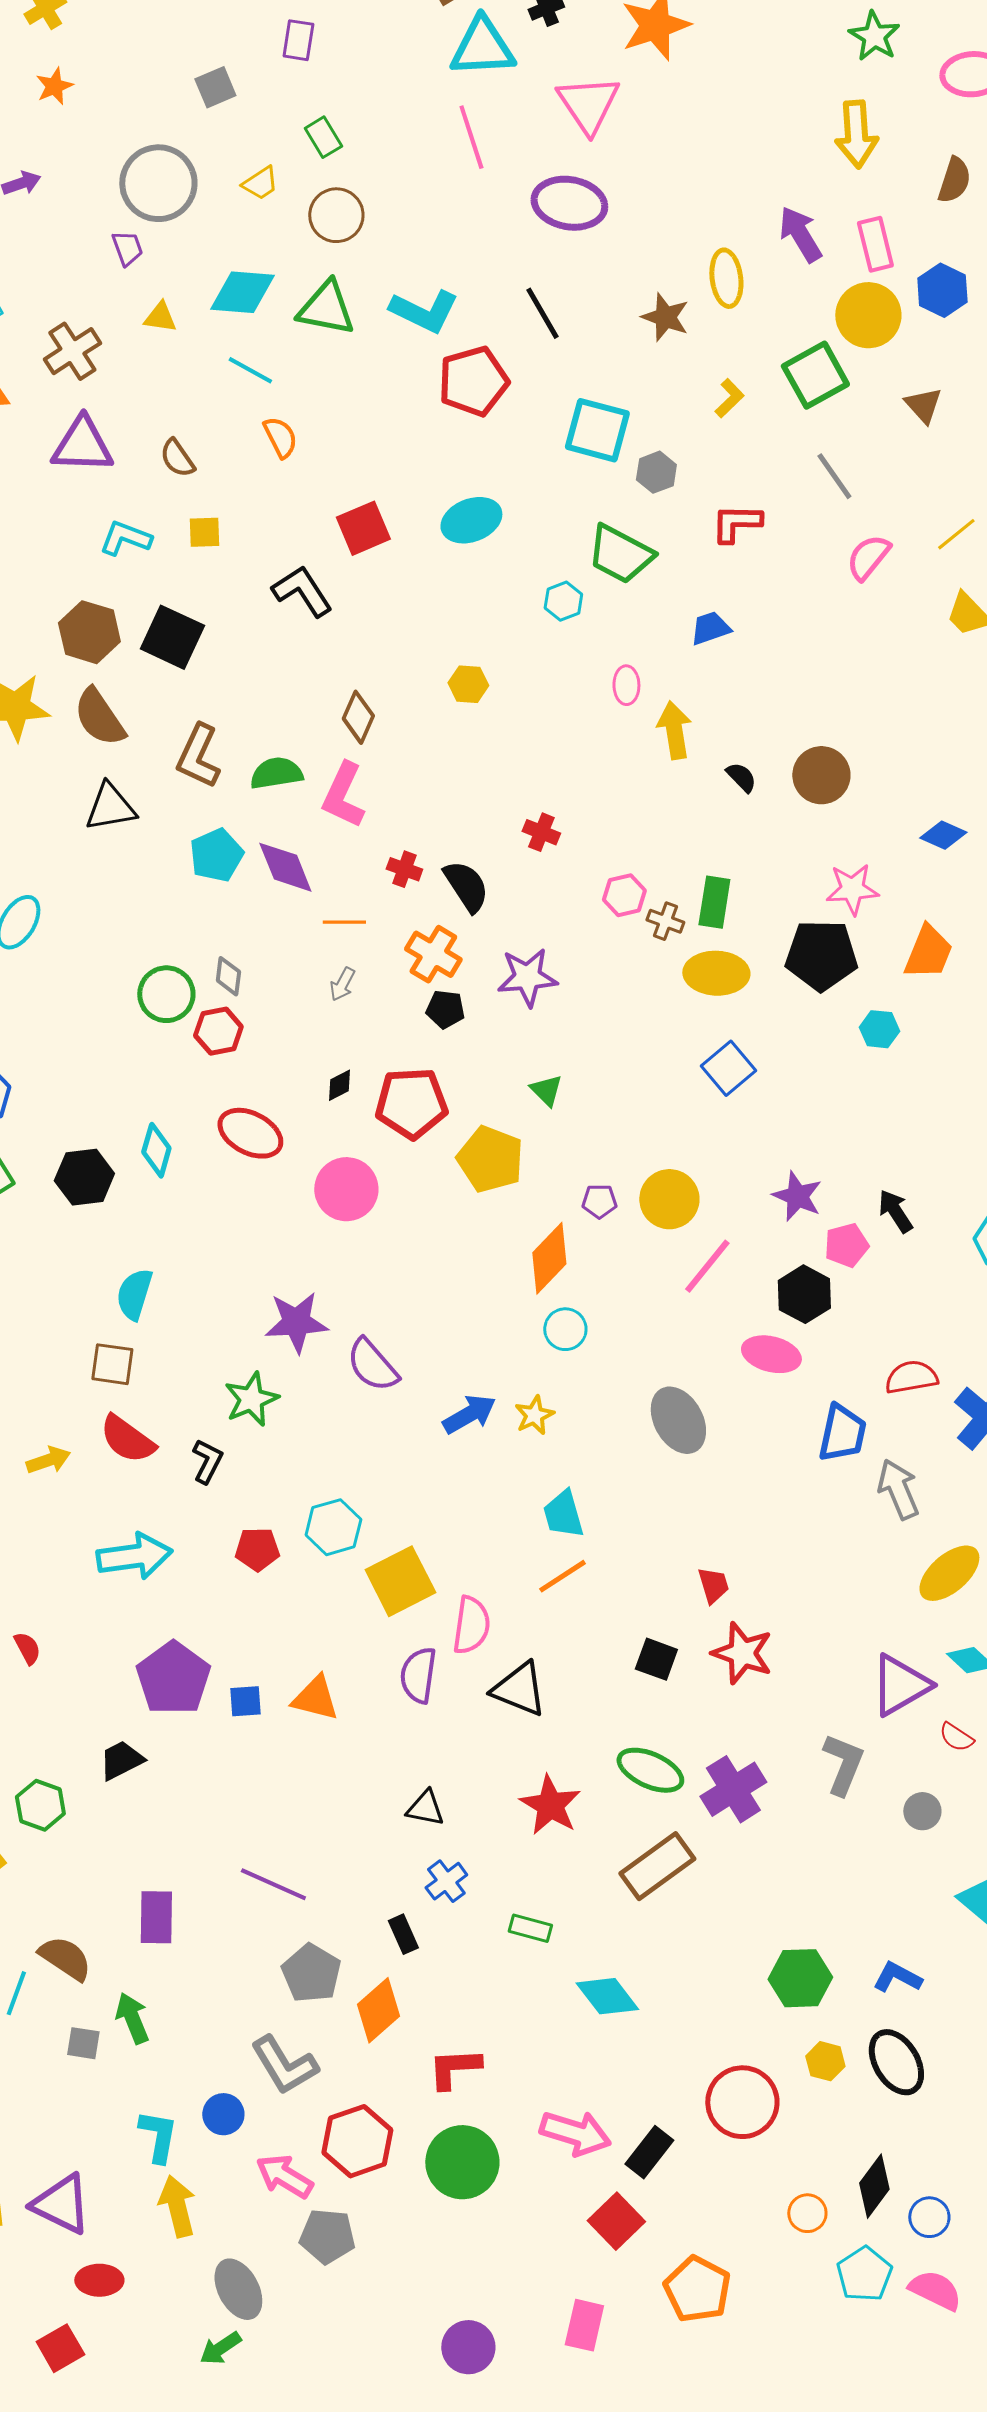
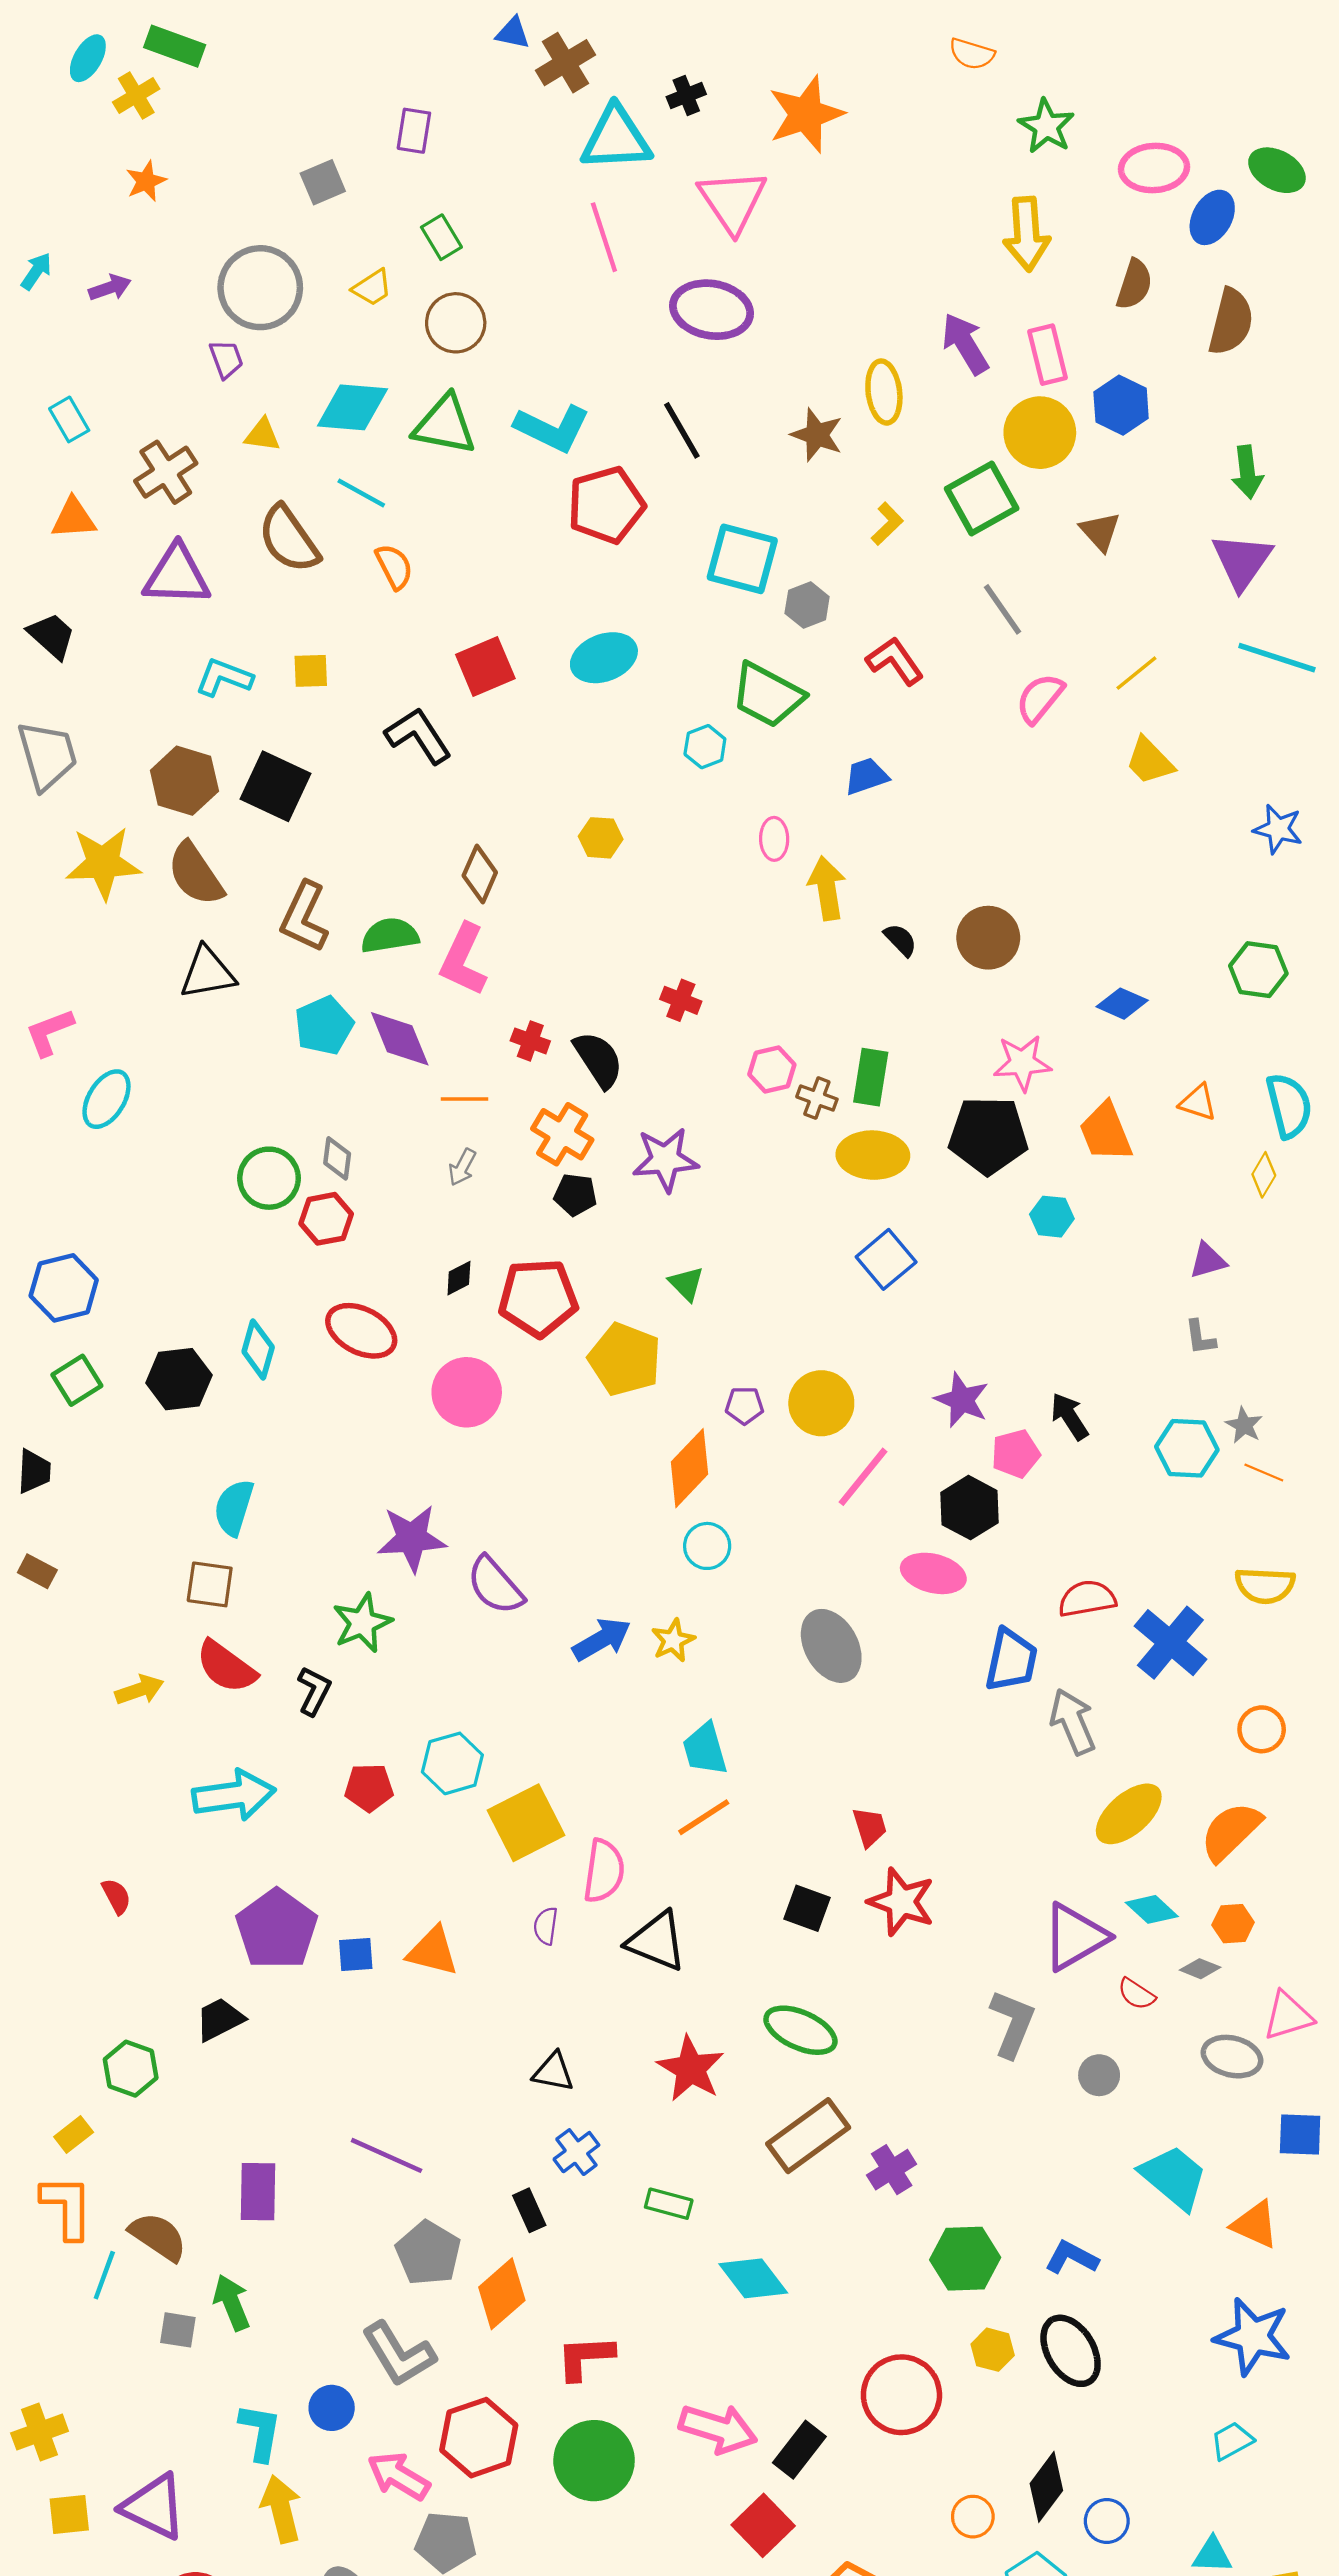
brown semicircle: (177, 458) -> (289, 539), moved, size x1.6
red L-shape: (736, 523) -> (895, 661), turned 54
orange trapezoid: (928, 952) -> (1106, 1132), turned 136
purple semicircle: (418, 1675) -> (546, 1926), size x0.6
purple cross: (733, 1789) -> (892, 2170), moved, size x0.7

